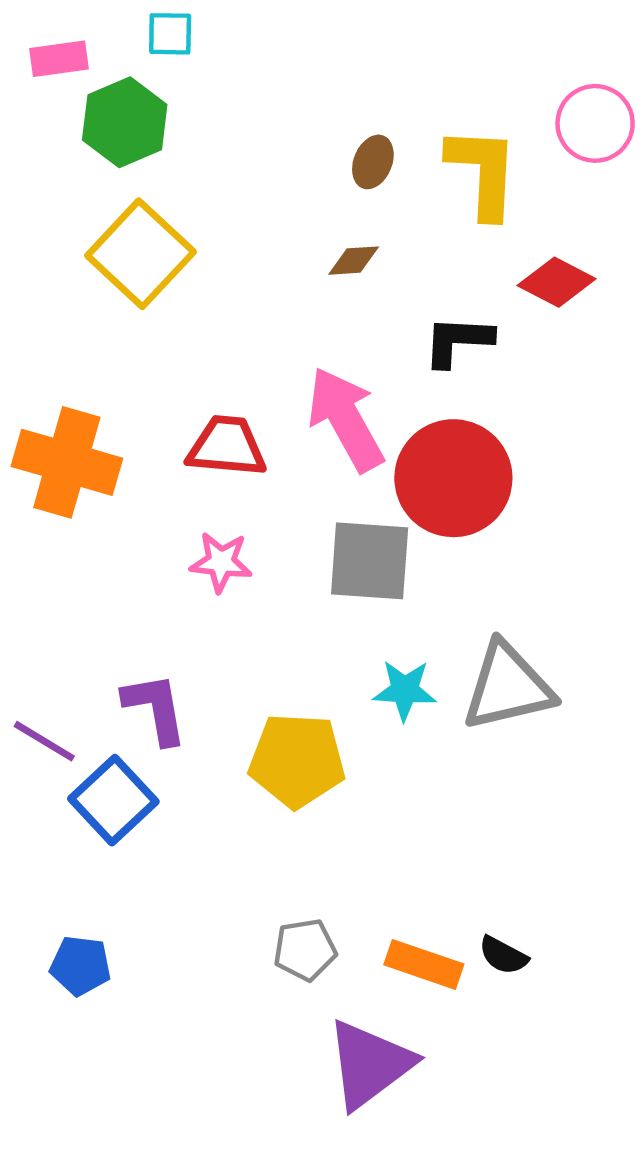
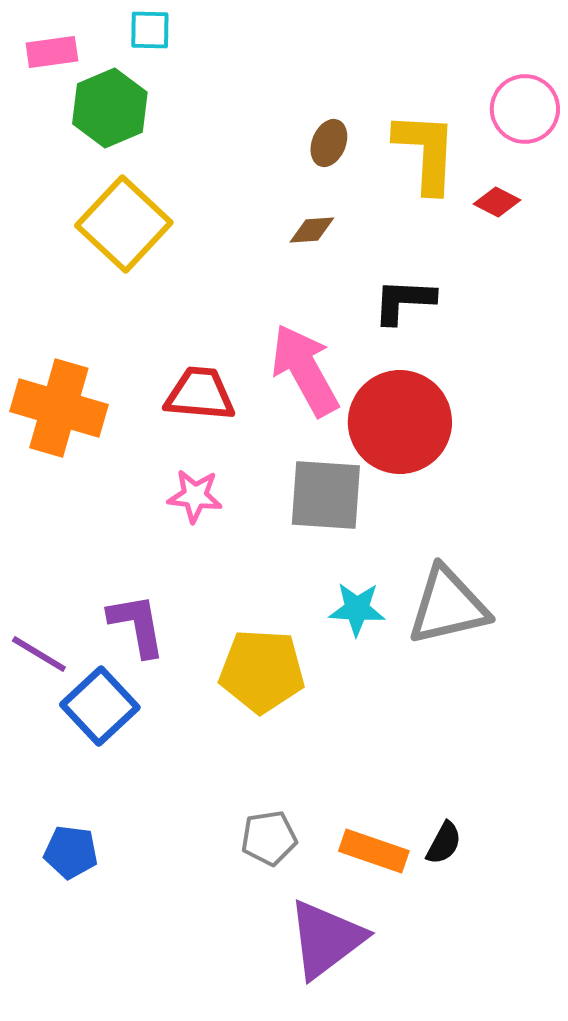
red diamond: (557, 282) -> (497, 202), moved, size x0.7
black semicircle: (503, 955) -> (444, 843), turned -90

